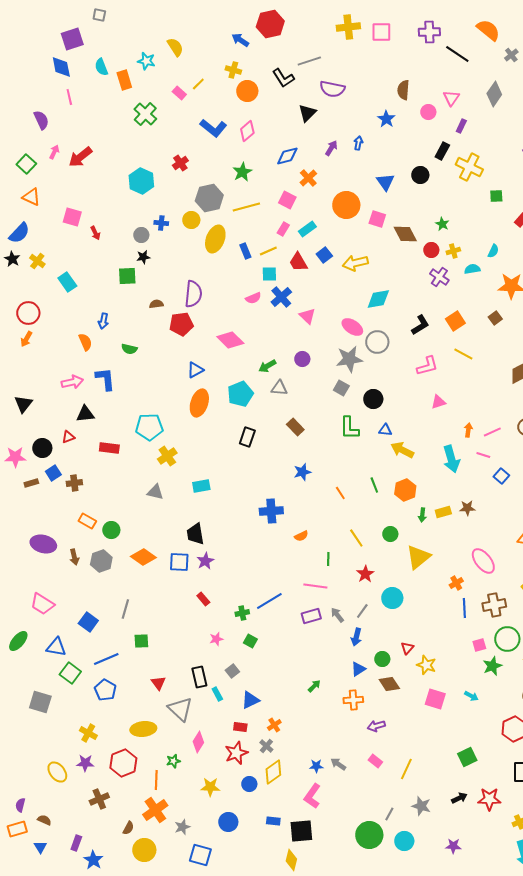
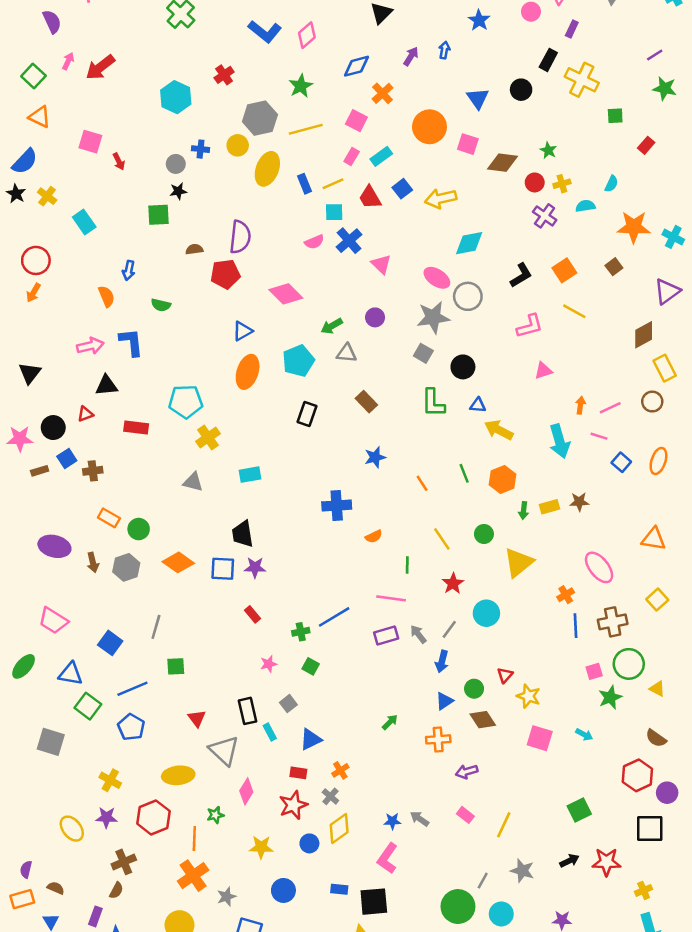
brown diamond: (405, 234) -> (503, 163), turned -55
purple star: (205, 561) -> (255, 567), turned 30
brown semicircle: (128, 828) -> (116, 890), moved

